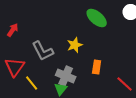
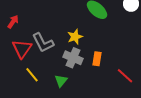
red triangle: (15, 67) -> (22, 49), moved
gray cross: (66, 76) -> (73, 58), moved

